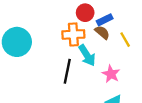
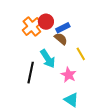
orange cross: (73, 34) -> (32, 27), moved, turned -36
yellow line: (125, 40) -> (81, 54), moved

